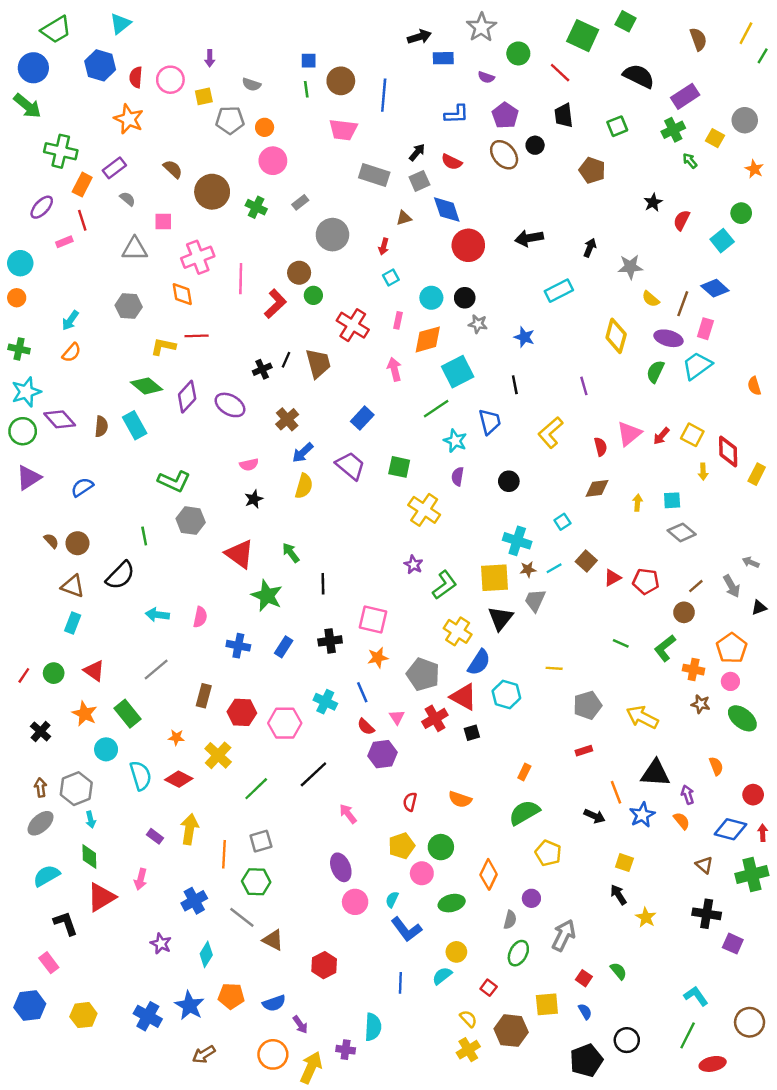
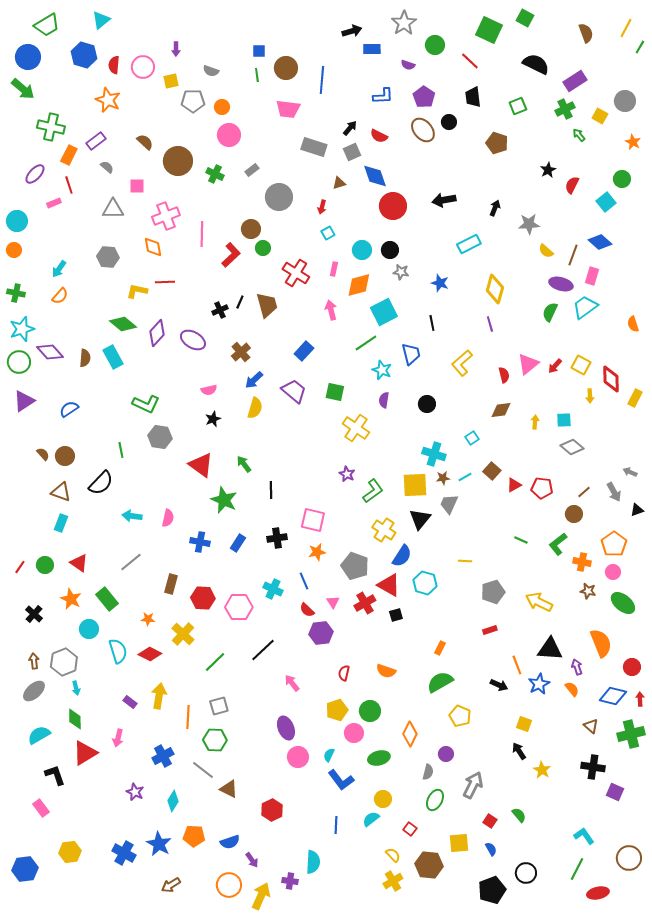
yellow diamond: (616, 336) -> (495, 289), moved
orange semicircle: (716, 766) -> (601, 643), size x1.8
blue hexagon: (30, 1006) -> (25, 869), moved

